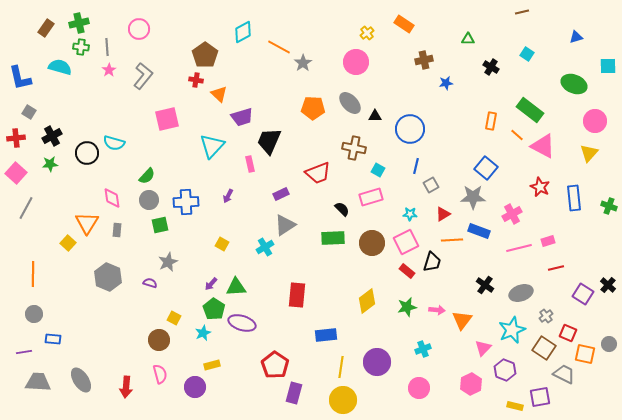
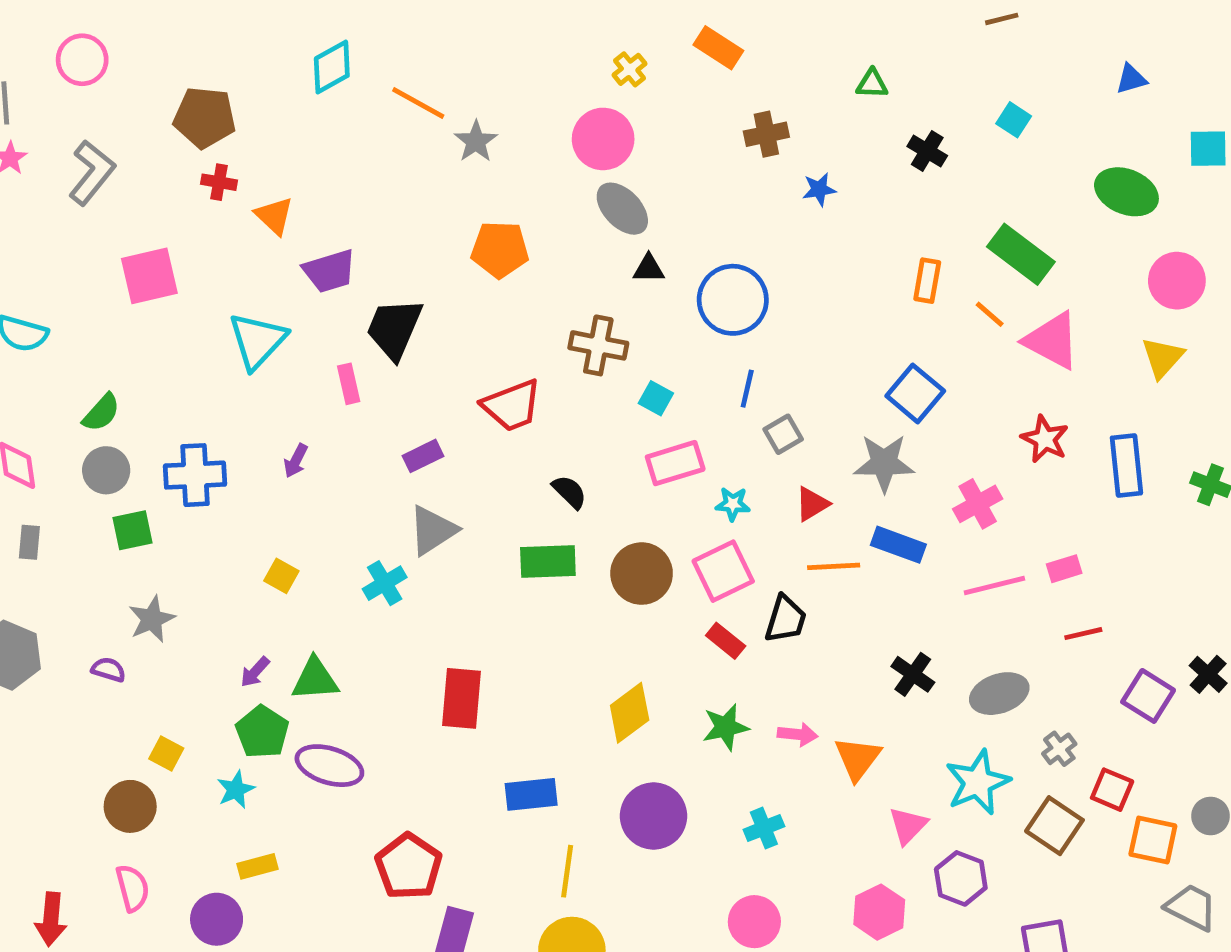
brown pentagon: (205, 55) -> (205, 117), moved, turned -30
gray ellipse: (350, 103) -> (622, 209), moved
pink rectangle: (371, 197) -> (675, 463), moved
purple circle: (377, 362) -> (654, 816), moved
gray trapezoid: (564, 374) -> (1191, 907), moved

